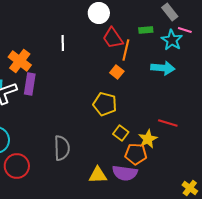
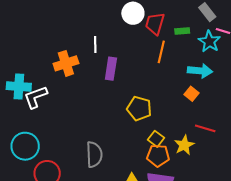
red trapezoid: (113, 38) -> (155, 24), moved, turned 50
orange cross: (20, 61) -> (66, 63), moved, turned 35
orange square: (117, 72) -> (192, 94), moved
purple rectangle: (30, 84) -> (111, 69), moved
orange pentagon: (136, 154) -> (158, 156), moved

